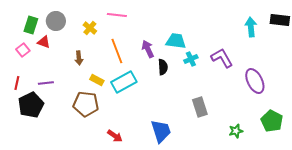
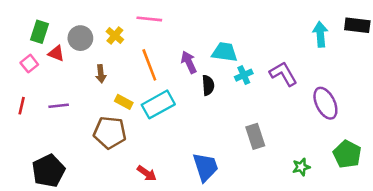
gray circle: (56, 21) -> (80, 38), moved
black pentagon: (31, 105) -> (48, 171), moved

